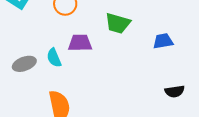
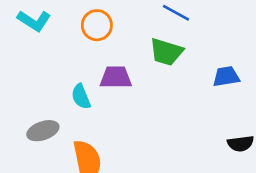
gray ellipse: (24, 64) -> (43, 131), moved

